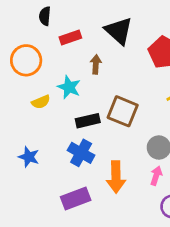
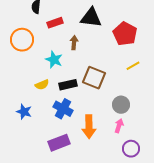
black triangle: (119, 31) -> (91, 18), turned -35
yellow semicircle: (41, 102) -> (42, 85), moved

